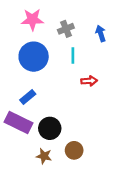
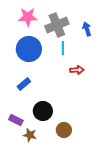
gray cross: (66, 29) -> (57, 25), size x1.6
purple rectangle: (19, 123) -> (16, 120), moved, size x0.6
brown star: (44, 156) -> (30, 135), moved

